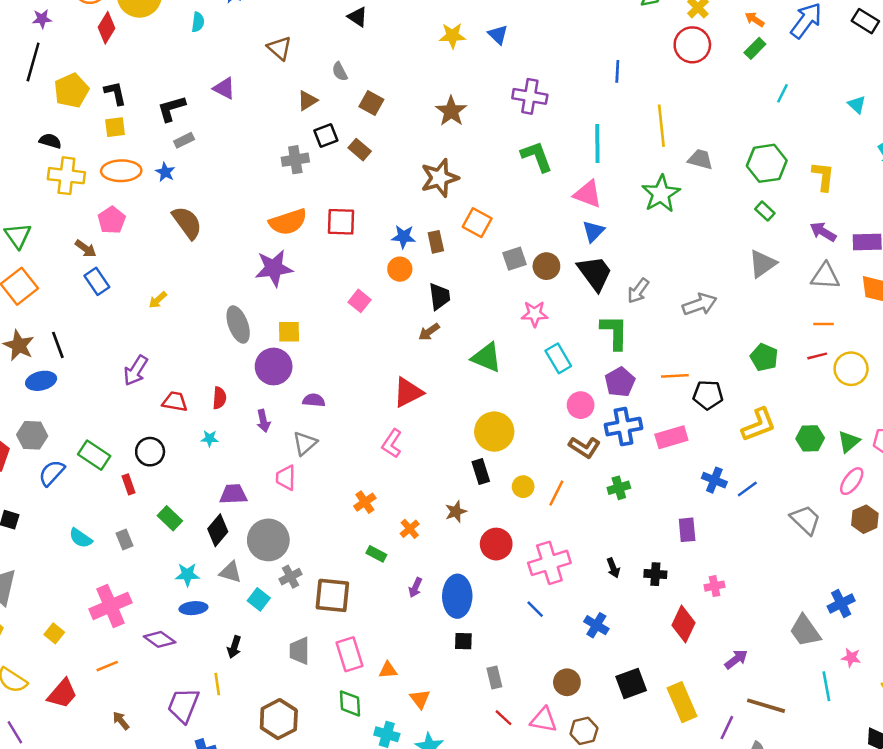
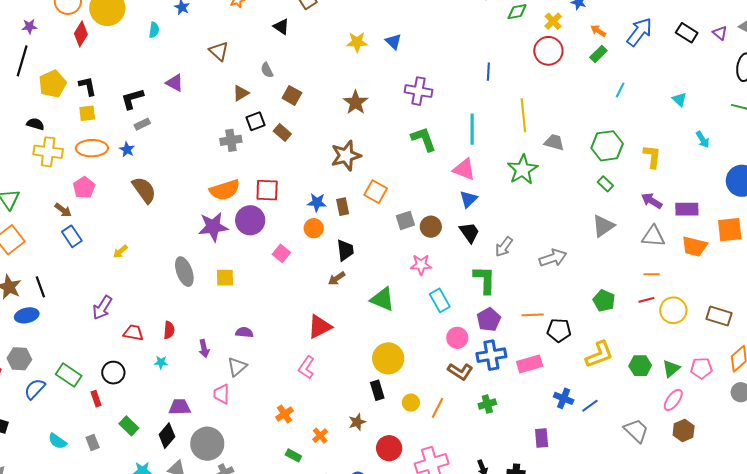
black trapezoid: (595, 273) -> (469, 232), size x0.7
purple circle: (274, 367) -> (250, 220), moved

